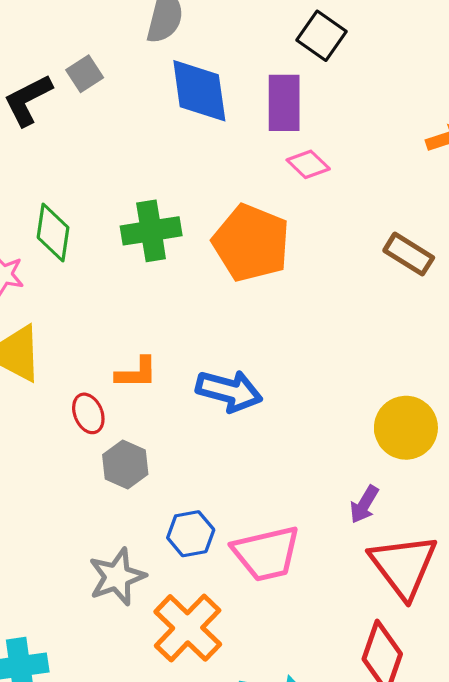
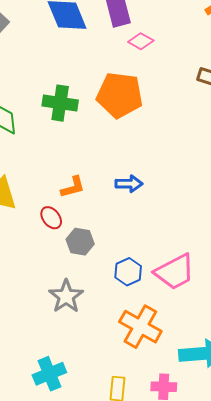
green cross: (151, 231) -> (60, 103), turned 32
blue arrow: (229, 391) -> (129, 184), size x0.7
gray star: (117, 577) -> (66, 296), moved

